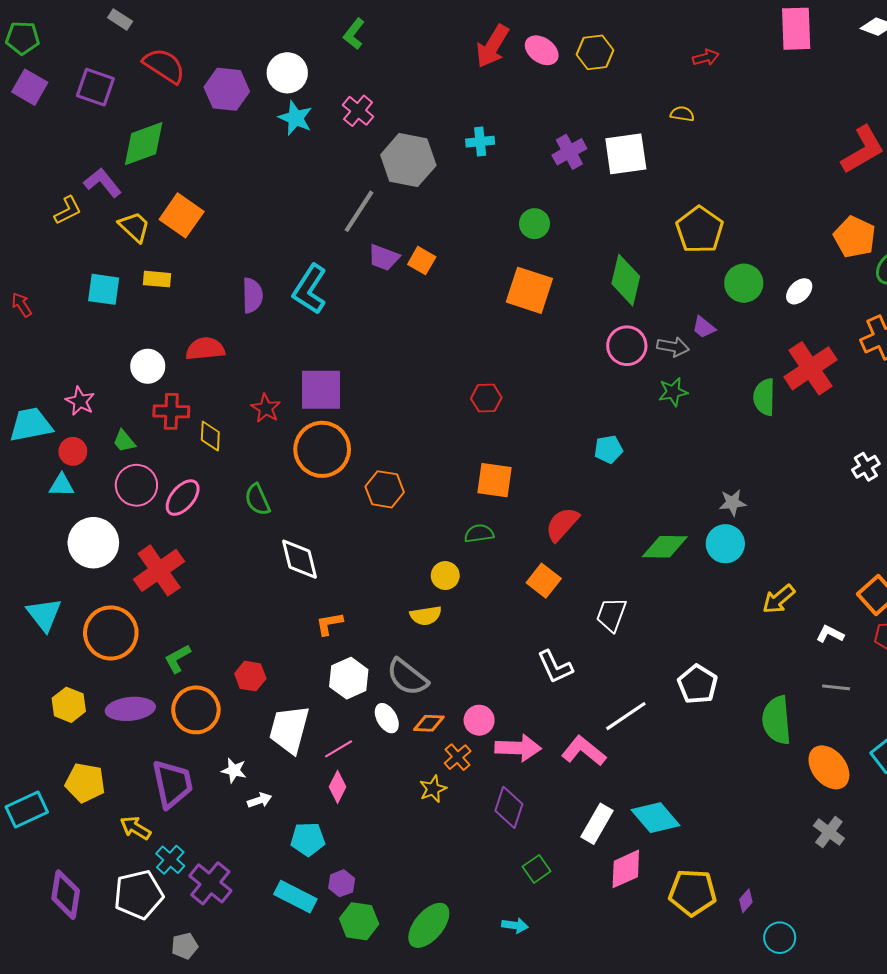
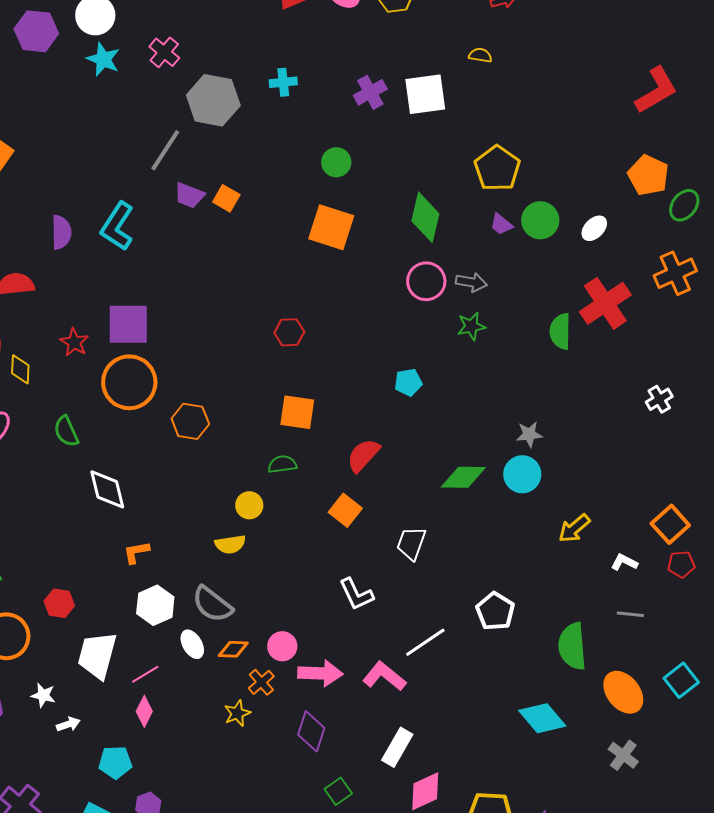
purple trapezoid: (704, 327) -> (501, 224), moved
cyan diamond: (656, 818) -> (542, 718), moved

